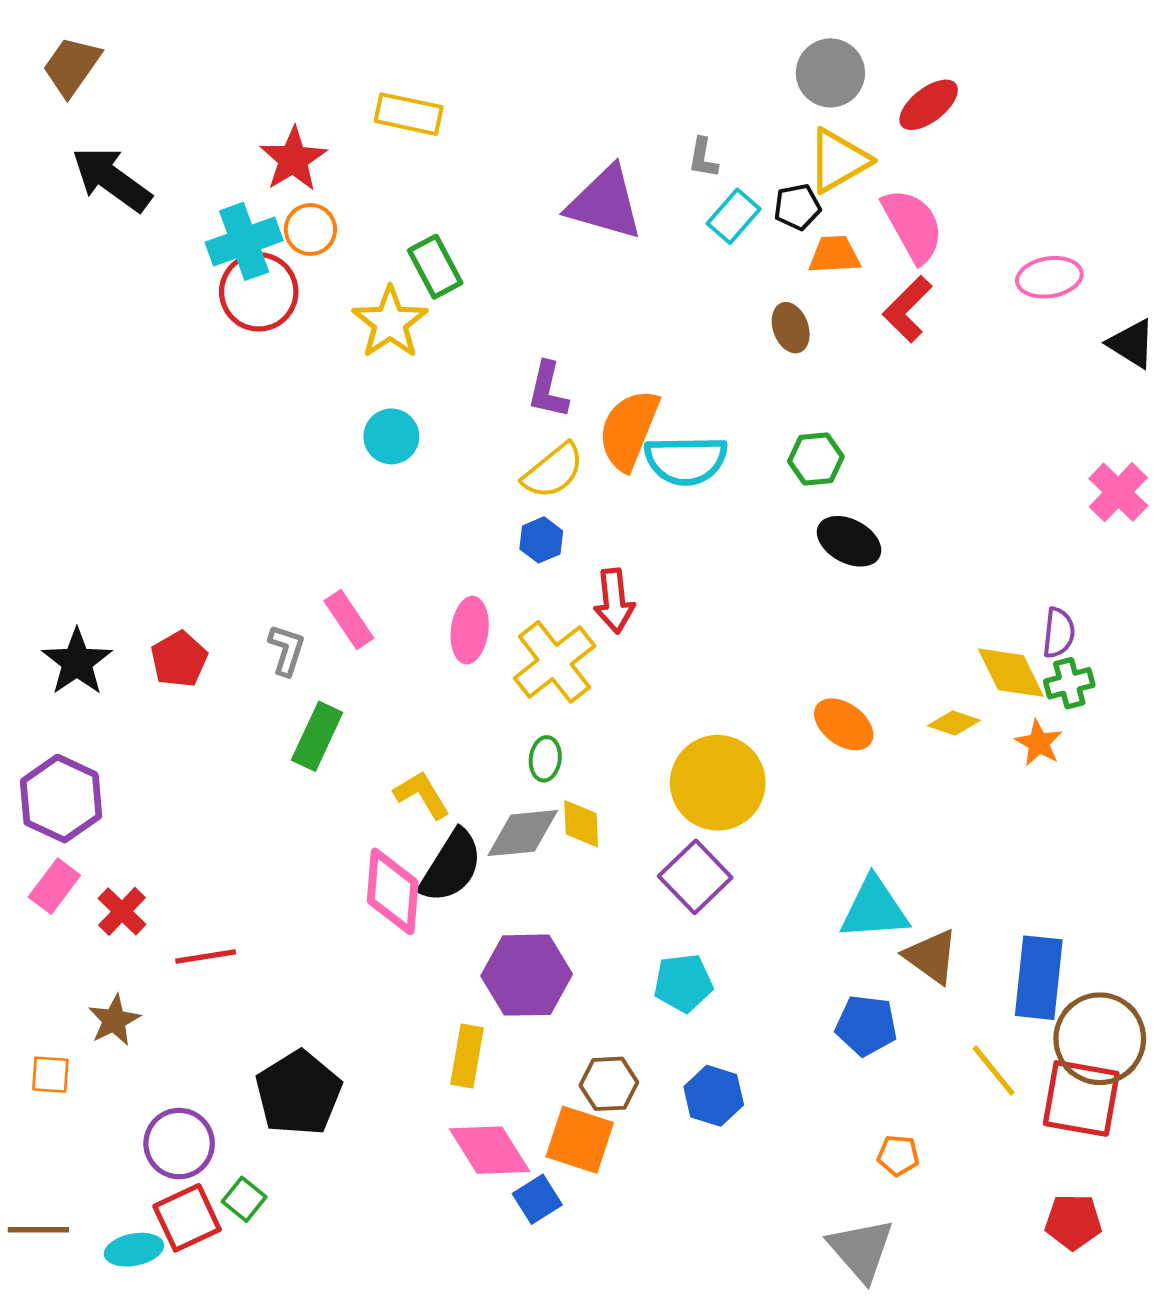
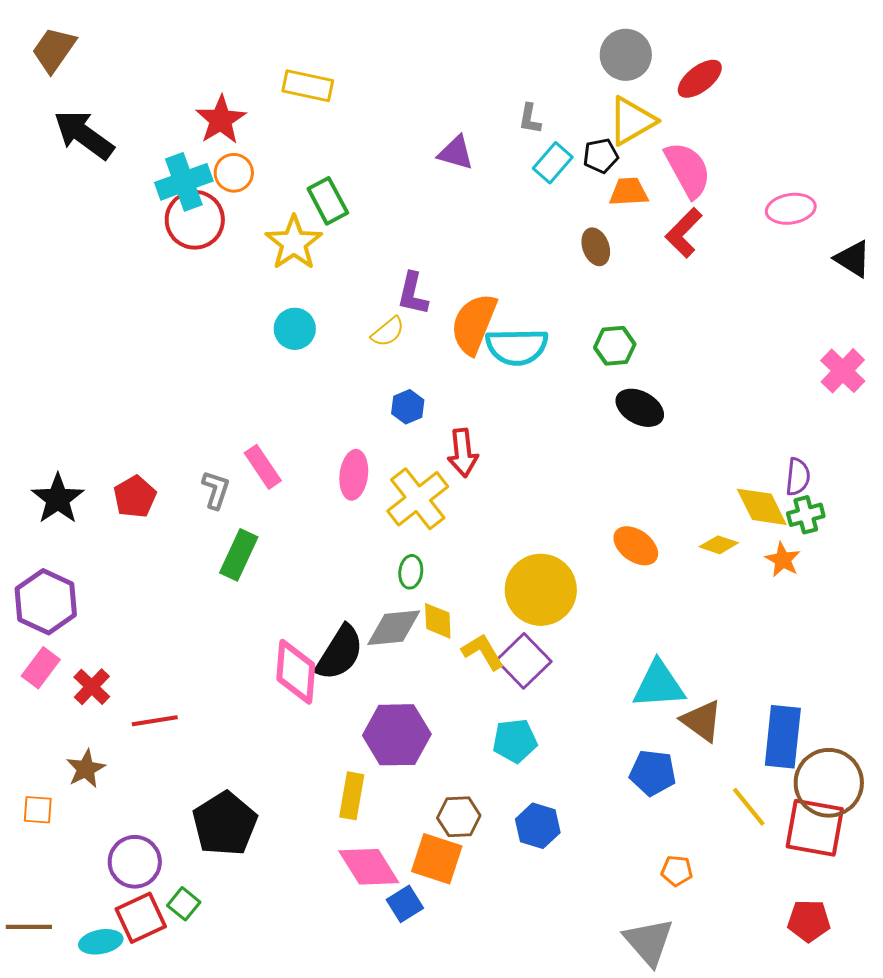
purple triangle: (605, 203) -> (456, 153), size x0.6
yellow semicircle: (553, 471) -> (388, 332), moved, size x0.7
yellow L-shape: (422, 795) -> (483, 652), moved

